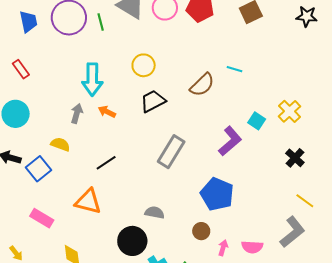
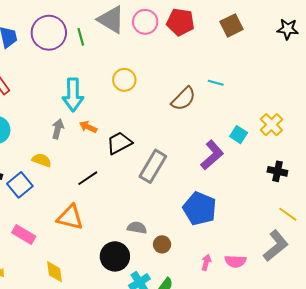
black trapezoid: (153, 101) -> (119, 143), moved
black cross: (295, 158) -> (277, 171), turned -30
brown circle: (201, 231) -> (162, 244), moved

